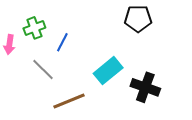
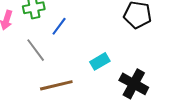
cyan rectangle: (108, 71) -> (100, 61), size x0.7

